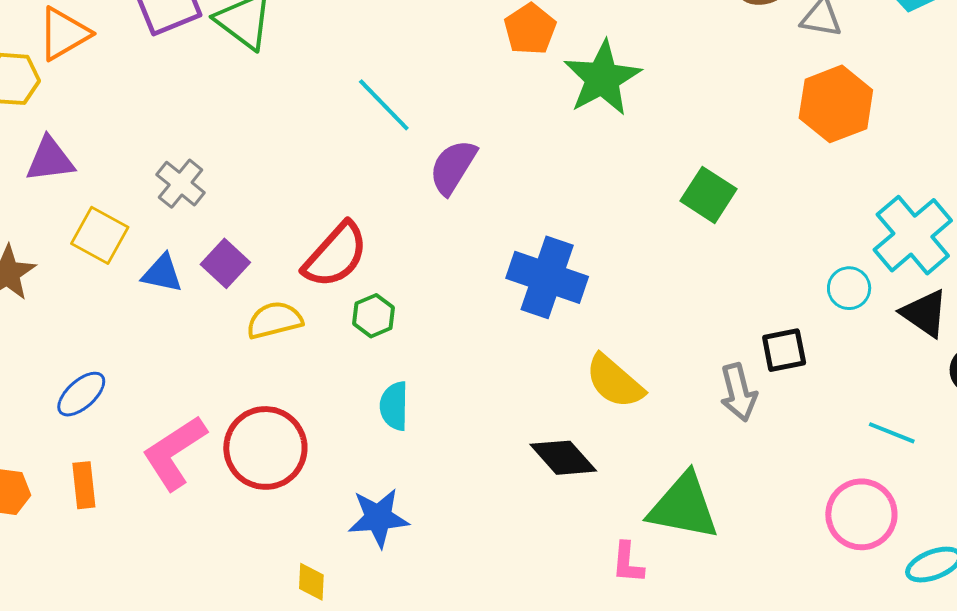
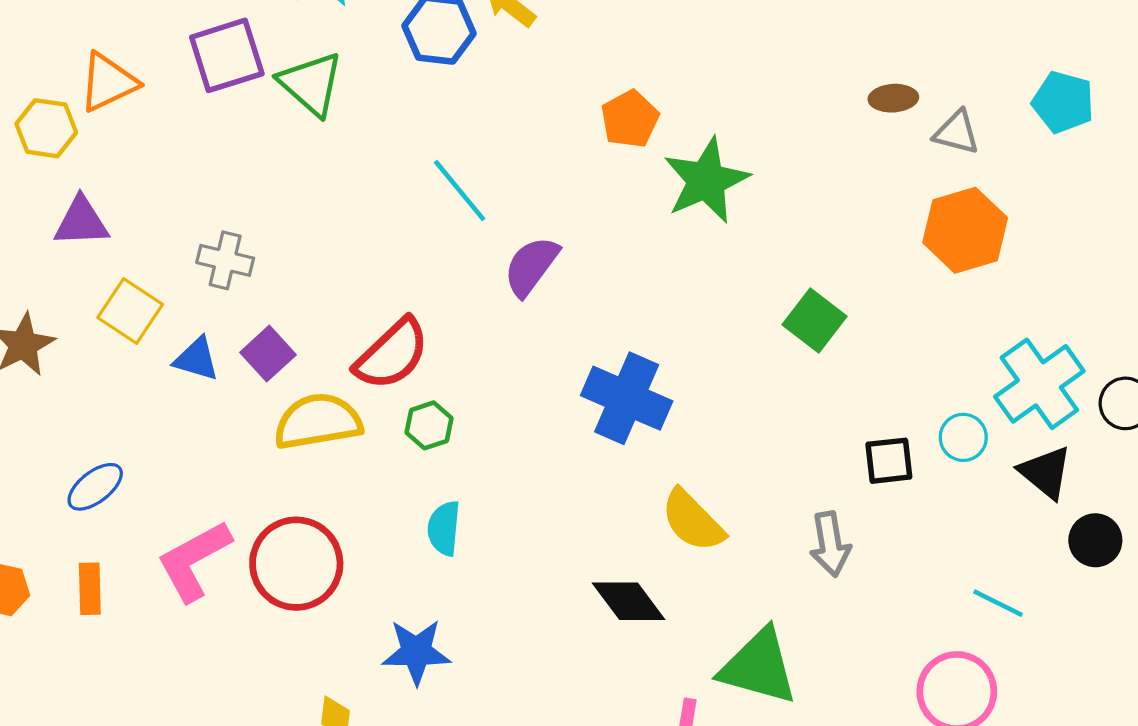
gray cross: (181, 184) -> (225, 260), turned -30
yellow semicircle: (274, 320) -> (318, 421), size x1.4
black square: (784, 350) -> (889, 461), moved

